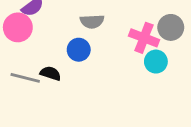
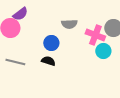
gray semicircle: (92, 21) -> (69, 24), moved
black semicircle: (50, 73) -> (48, 61), moved

